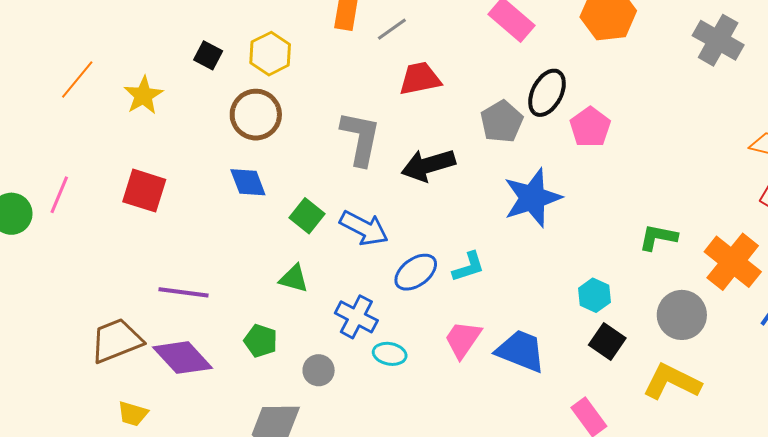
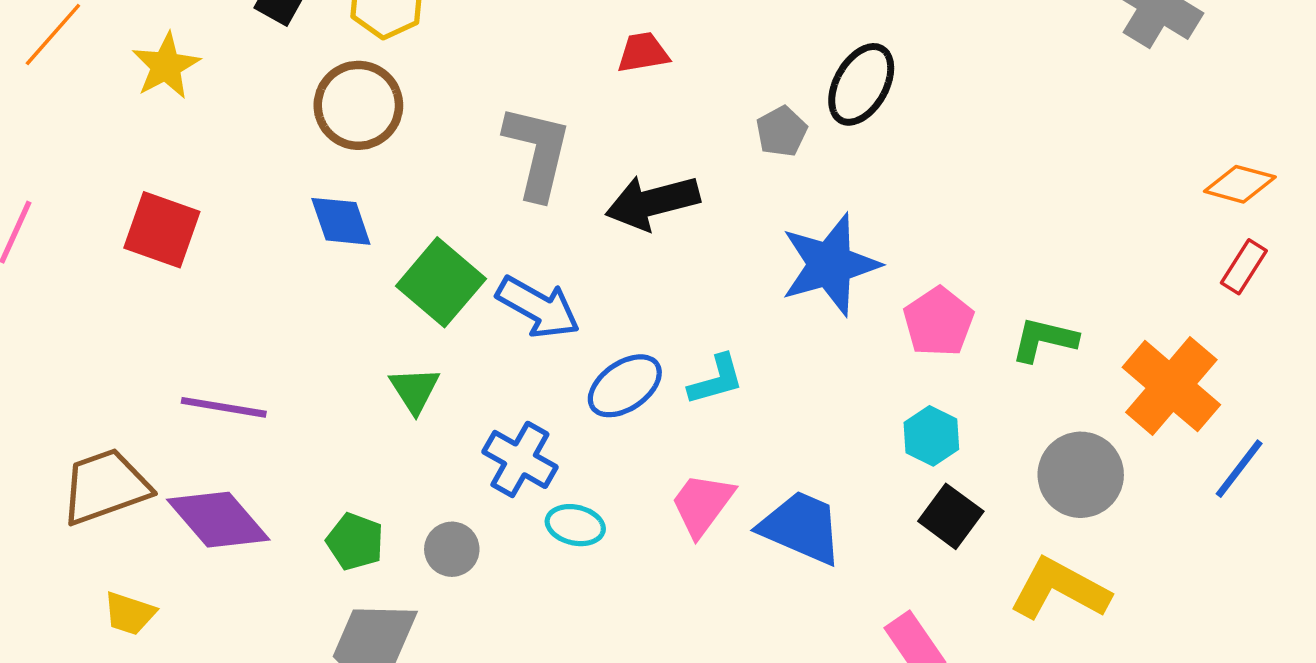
red trapezoid: (420, 79) -> (643, 53), size x0.7
gray pentagon: (502, 122) -> (781, 131), size x0.7
pink pentagon: (590, 127) -> (939, 322), moved
green square: (307, 216) -> (441, 282), size x1.4
green triangle: (294, 279) -> (415, 390), turned 40
green pentagon: (261, 341) -> (355, 542), moved

